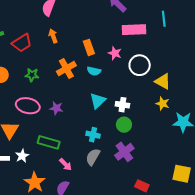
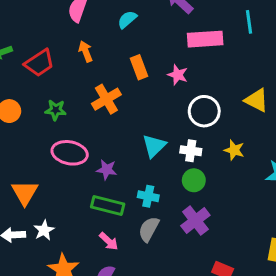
white circle: (140, 65) -> (204, 111), moved
cyan semicircle: (94, 71) -> (127, 20), moved, turned 128
yellow triangle: (163, 81) -> (257, 100), moved
yellow star: (163, 104) -> (234, 150), moved
pink ellipse: (28, 106) -> (70, 153), moved
purple star: (56, 108) -> (107, 170), moved
green rectangle: (49, 142) -> (108, 205), moved

